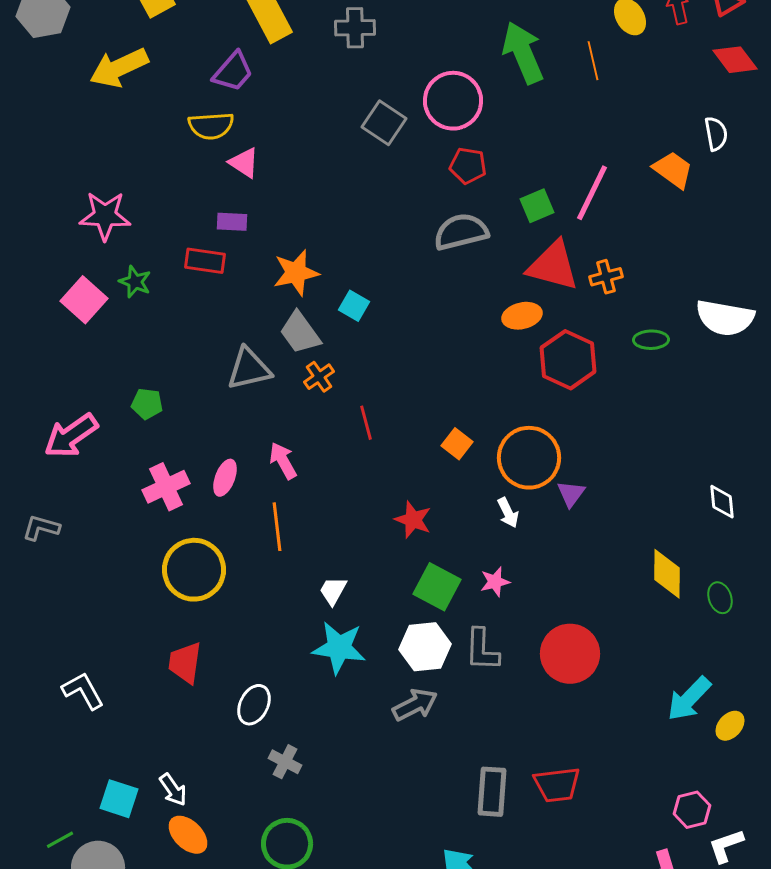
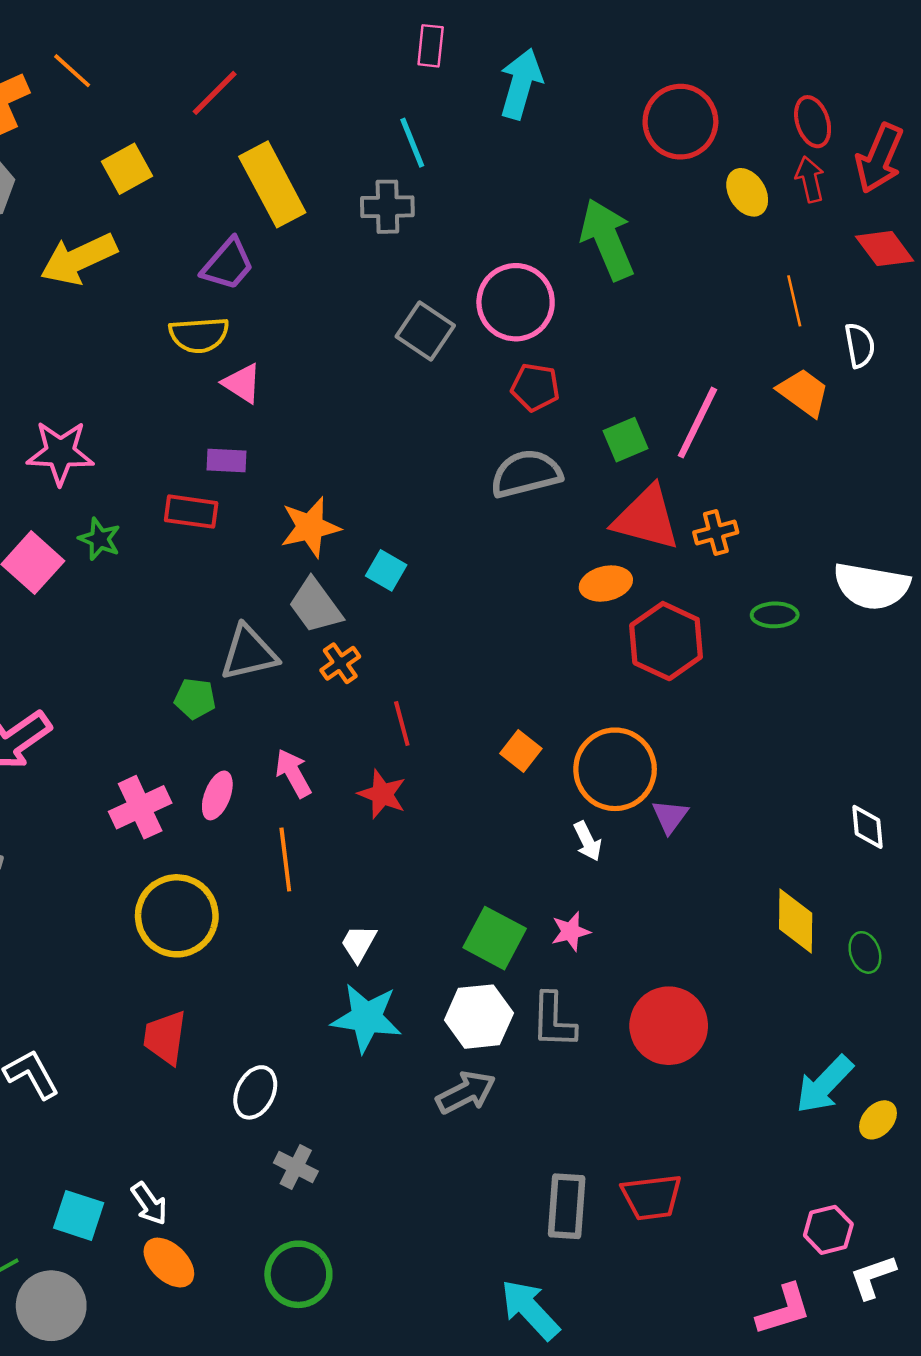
orange line: (593, 61) -> (794, 301), moved
green pentagon: (147, 404) -> (195, 699), moved
red star: (413, 520) -> (382, 794), moved

